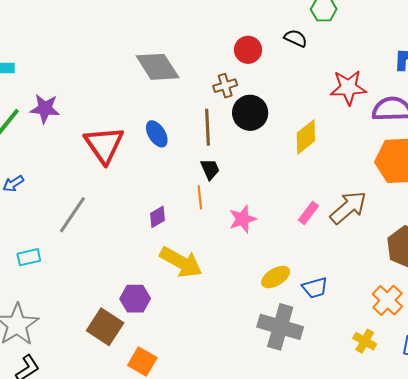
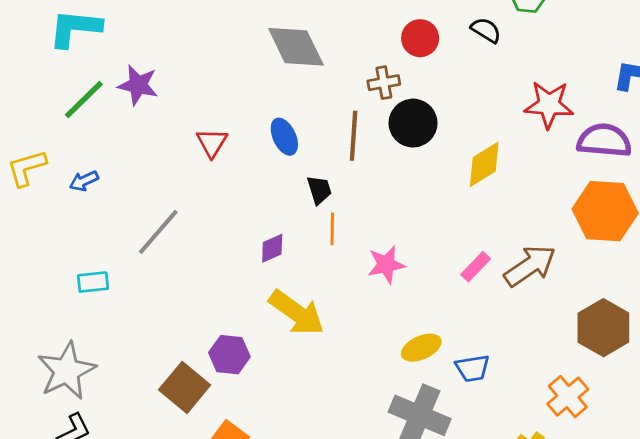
red triangle: (104, 145) -> (212, 143), size x0.6
black trapezoid: (210, 169) -> (319, 190), moved

